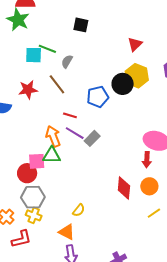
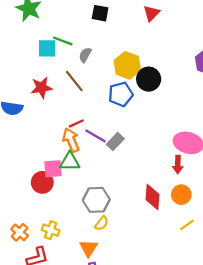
red triangle: (135, 44) -> (151, 13), moved
yellow hexagon: (137, 76) -> (127, 65), moved
red line: (70, 115) -> (76, 123), moved, turned -40
gray hexagon: (33, 197) -> (96, 200), moved
orange triangle: (67, 232) -> (89, 248), turned 36

